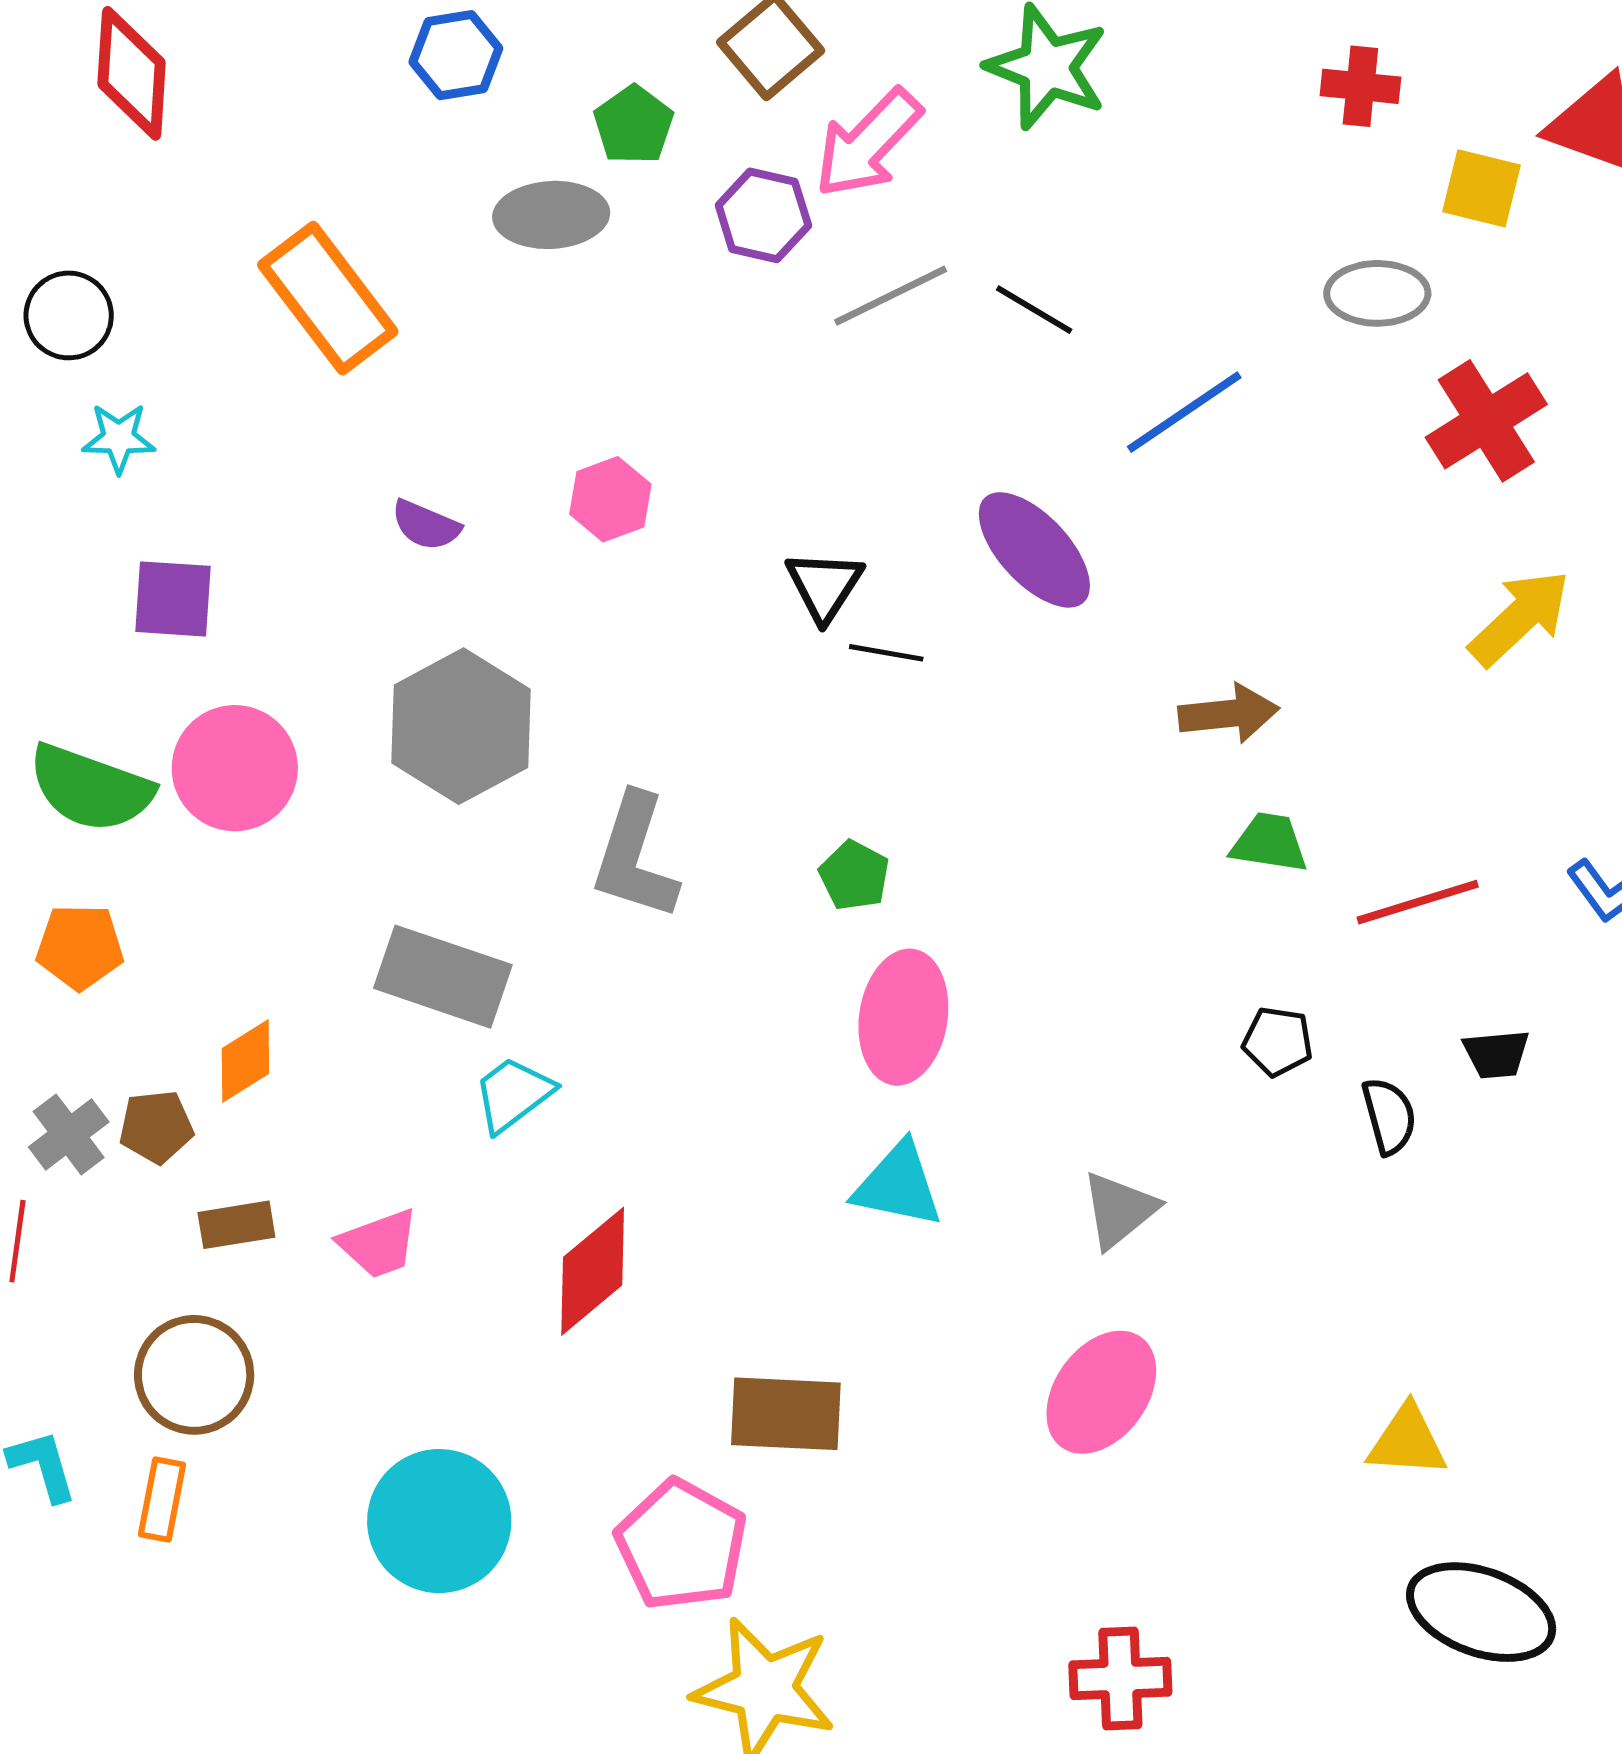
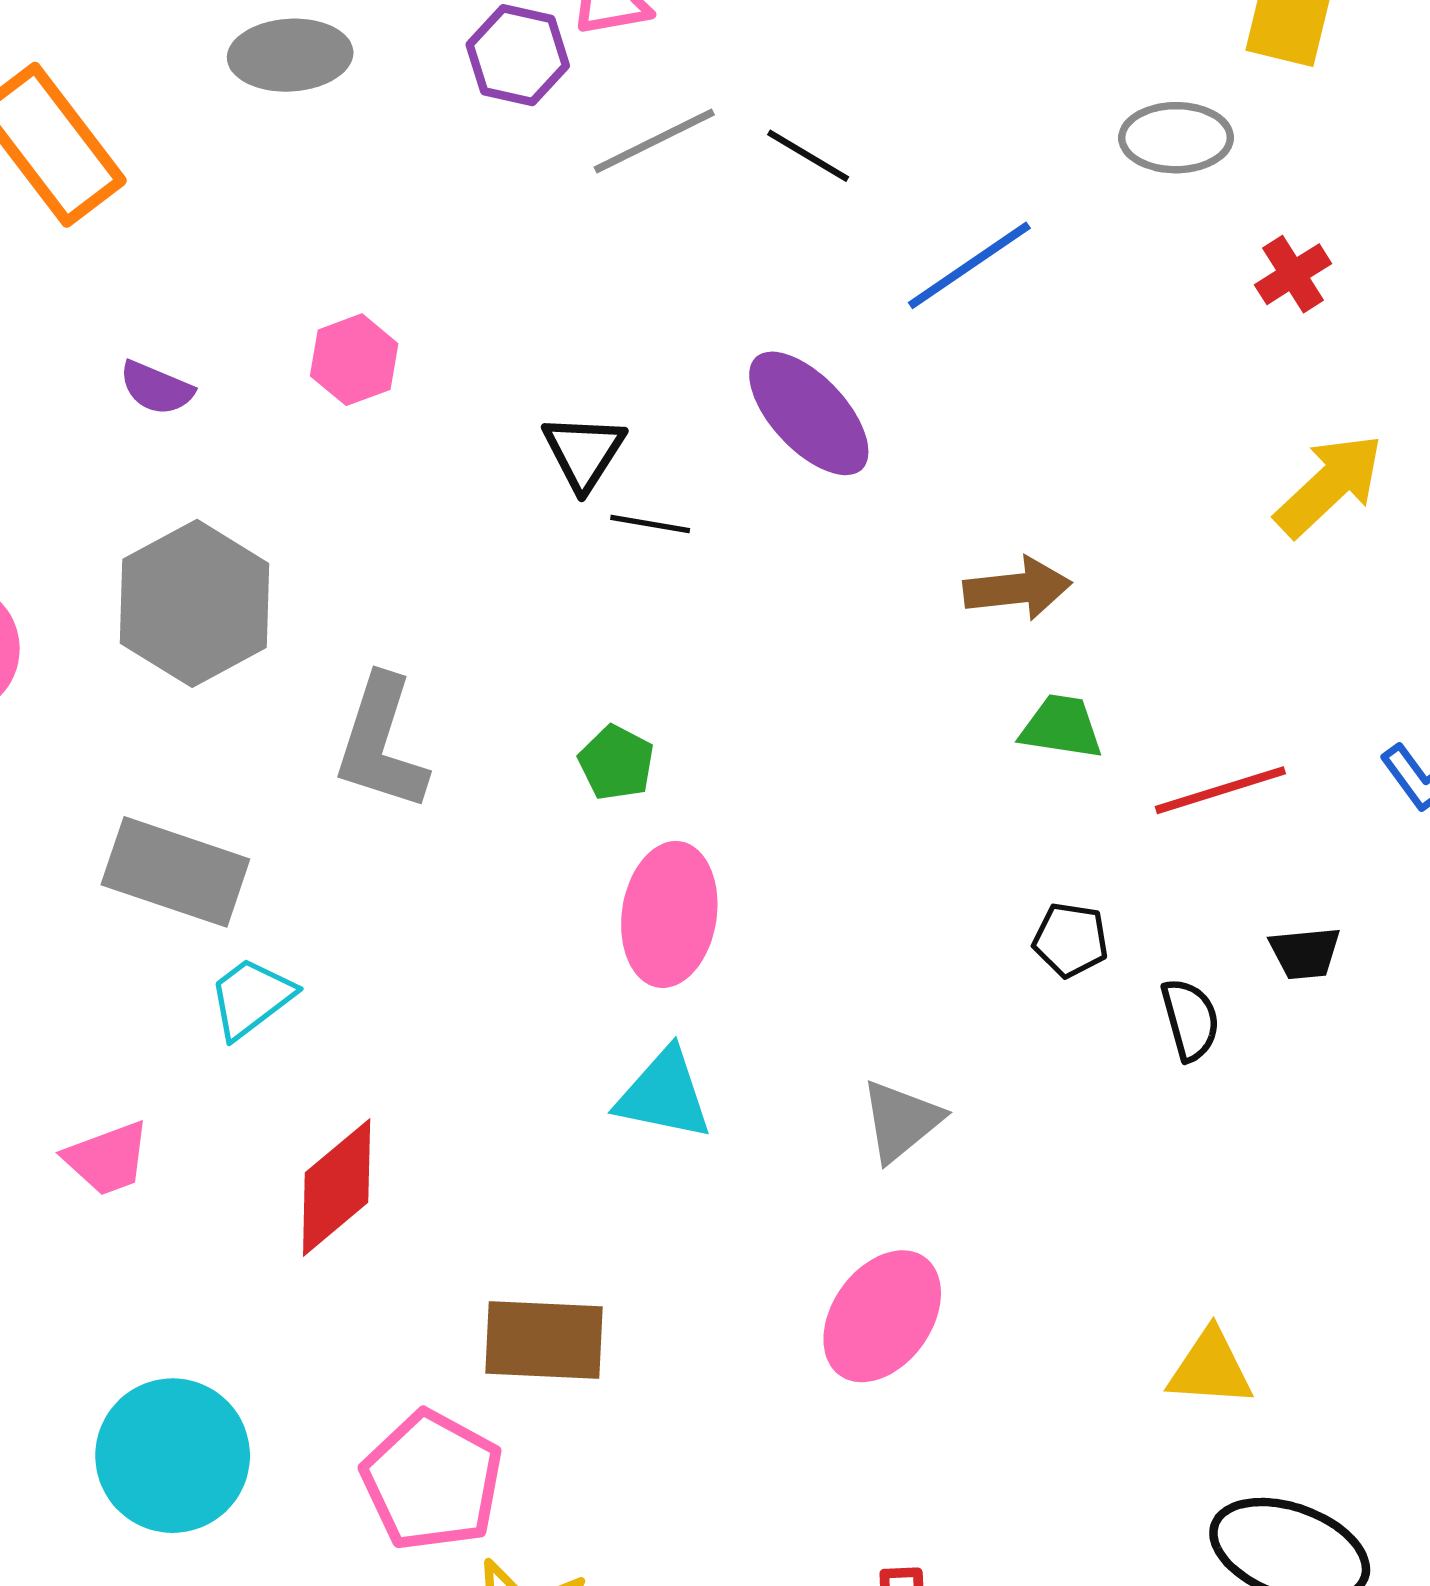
red cross: (1486, 421) -> (1293, 274), size x0.6

